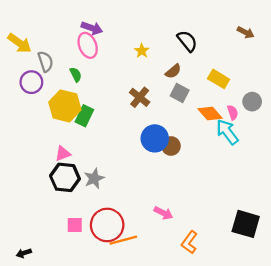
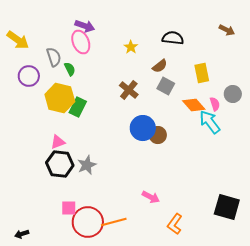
black semicircle: (187, 41) -> (173, 38), turned -45
gray semicircle: (45, 62) -> (54, 57), moved
yellow rectangle: (219, 79) -> (202, 73), turned 48
red circle: (107, 225) -> (88, 222), moved

